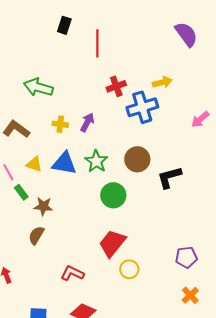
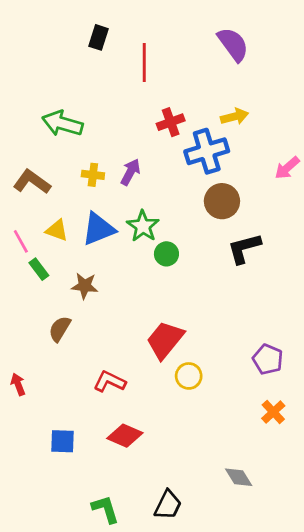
purple semicircle: (186, 34) -> (233, 44), moved
brown circle: (137, 159) -> (222, 201), moved
blue triangle: (64, 163) -> (99, 229), turned -32
green circle: (113, 195) -> (166, 254), moved, size x0.7
brown star: (43, 206) -> (85, 286), moved
purple pentagon: (186, 257) -> (268, 359), turned 30

